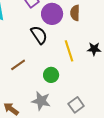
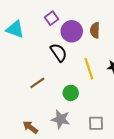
gray square: (76, 105) -> (96, 123), turned 35

